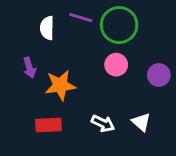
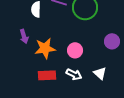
pink circle: (116, 65) -> (75, 50), moved
red rectangle: (49, 125) -> (47, 75), moved

